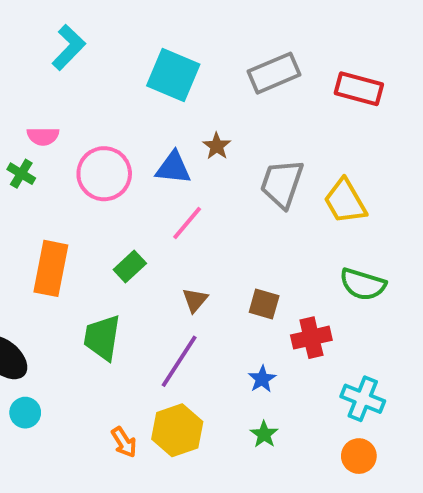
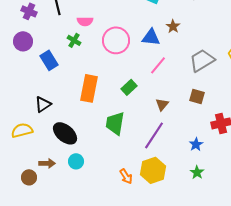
gray trapezoid: (282, 184) -> (202, 60), moved, turned 40
brown square: (264, 304) -> (197, 96), moved

